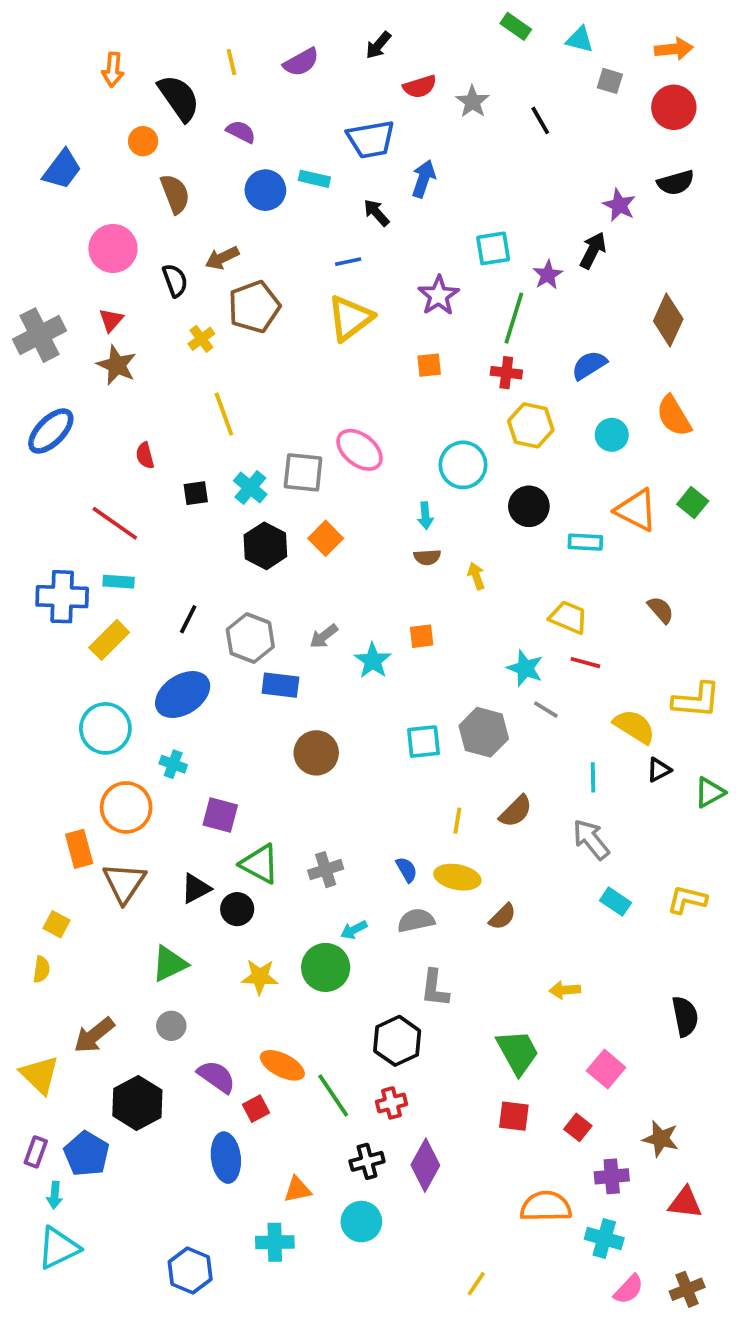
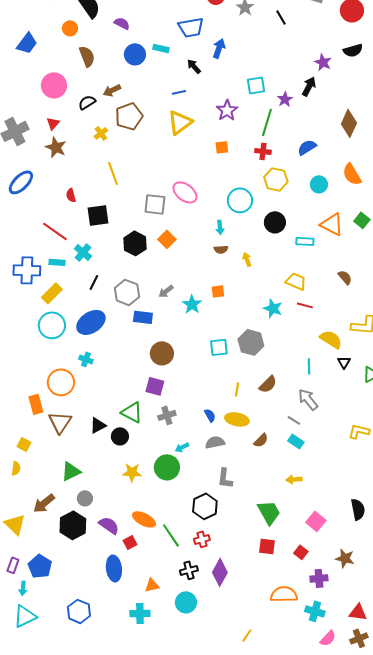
black semicircle: (175, 280) -> (87, 102), turned -102
cyan cross: (250, 487) -> (83, 252), moved
black square: (196, 493) -> (98, 215), size x1.6
gray line: (546, 710) -> (294, 420), moved
cyan circle: (105, 728) -> (52, 325), moved
black triangle: (659, 770) -> (344, 362), turned -32
purple square: (220, 815) -> (155, 386), moved
cyan rectangle: (615, 902) -> (296, 441), moved
green triangle: (169, 964) -> (71, 471), moved
black semicircle: (685, 1016) -> (358, 509), moved
black hexagon: (137, 1103) -> (73, 525), moved
red triangle: (685, 1203) -> (358, 612), moved
blue hexagon: (190, 1270) -> (79, 611), moved

